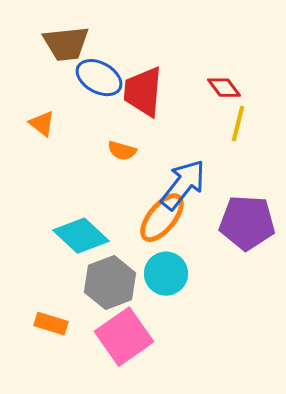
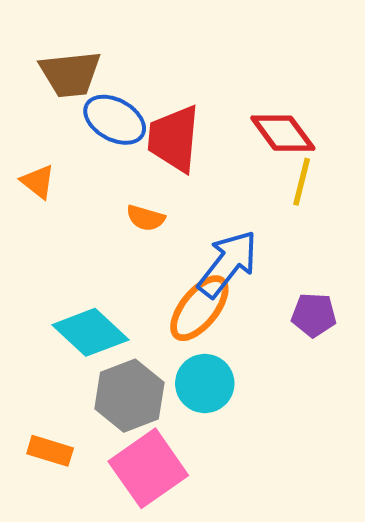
red diamond: (224, 88) -> (283, 133), size x1.4
purple pentagon: (247, 223) -> (314, 315), size x0.6

